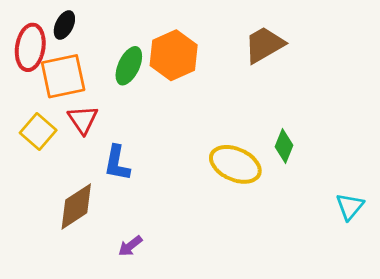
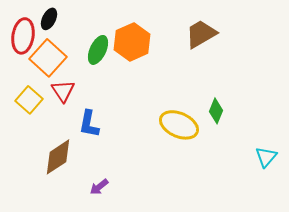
orange square: (63, 76) -> (48, 58), turned -36

